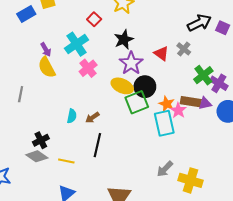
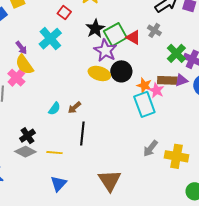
pink cross: (88, 68) -> (16, 78), moved
green square: (137, 102) -> (115, 34), moved
cyan semicircle: (72, 116) -> (54, 109), turned 32

